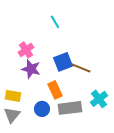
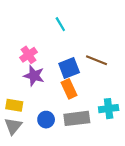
brown line: (81, 68) -> (96, 60), moved
orange rectangle: (55, 90) -> (69, 89), moved
cyan cross: (99, 99) -> (109, 109), turned 30

